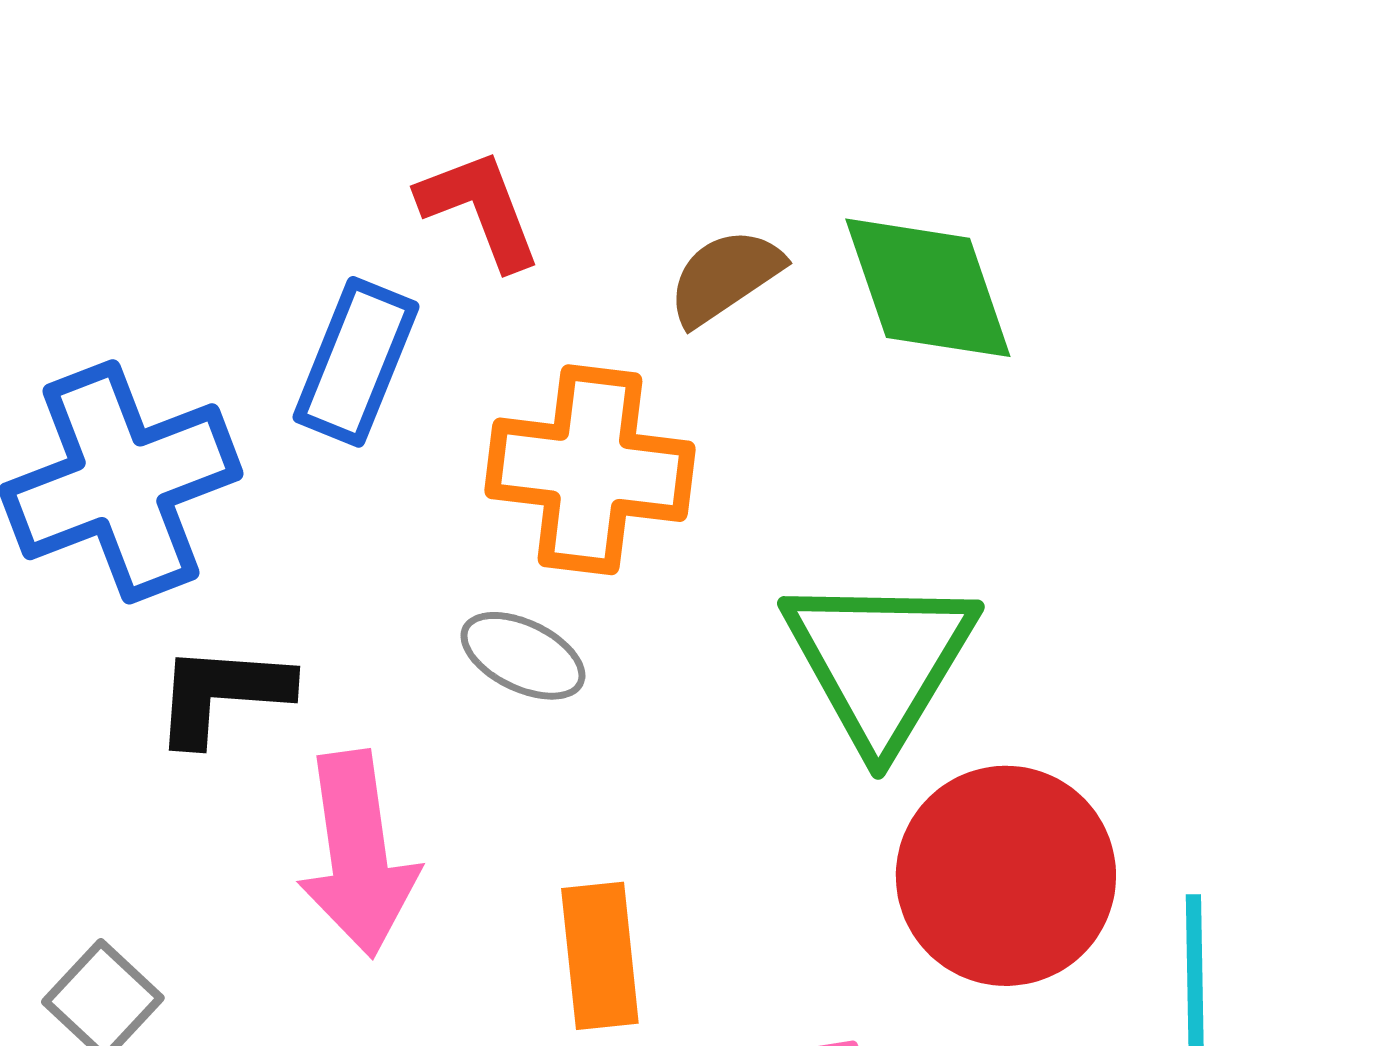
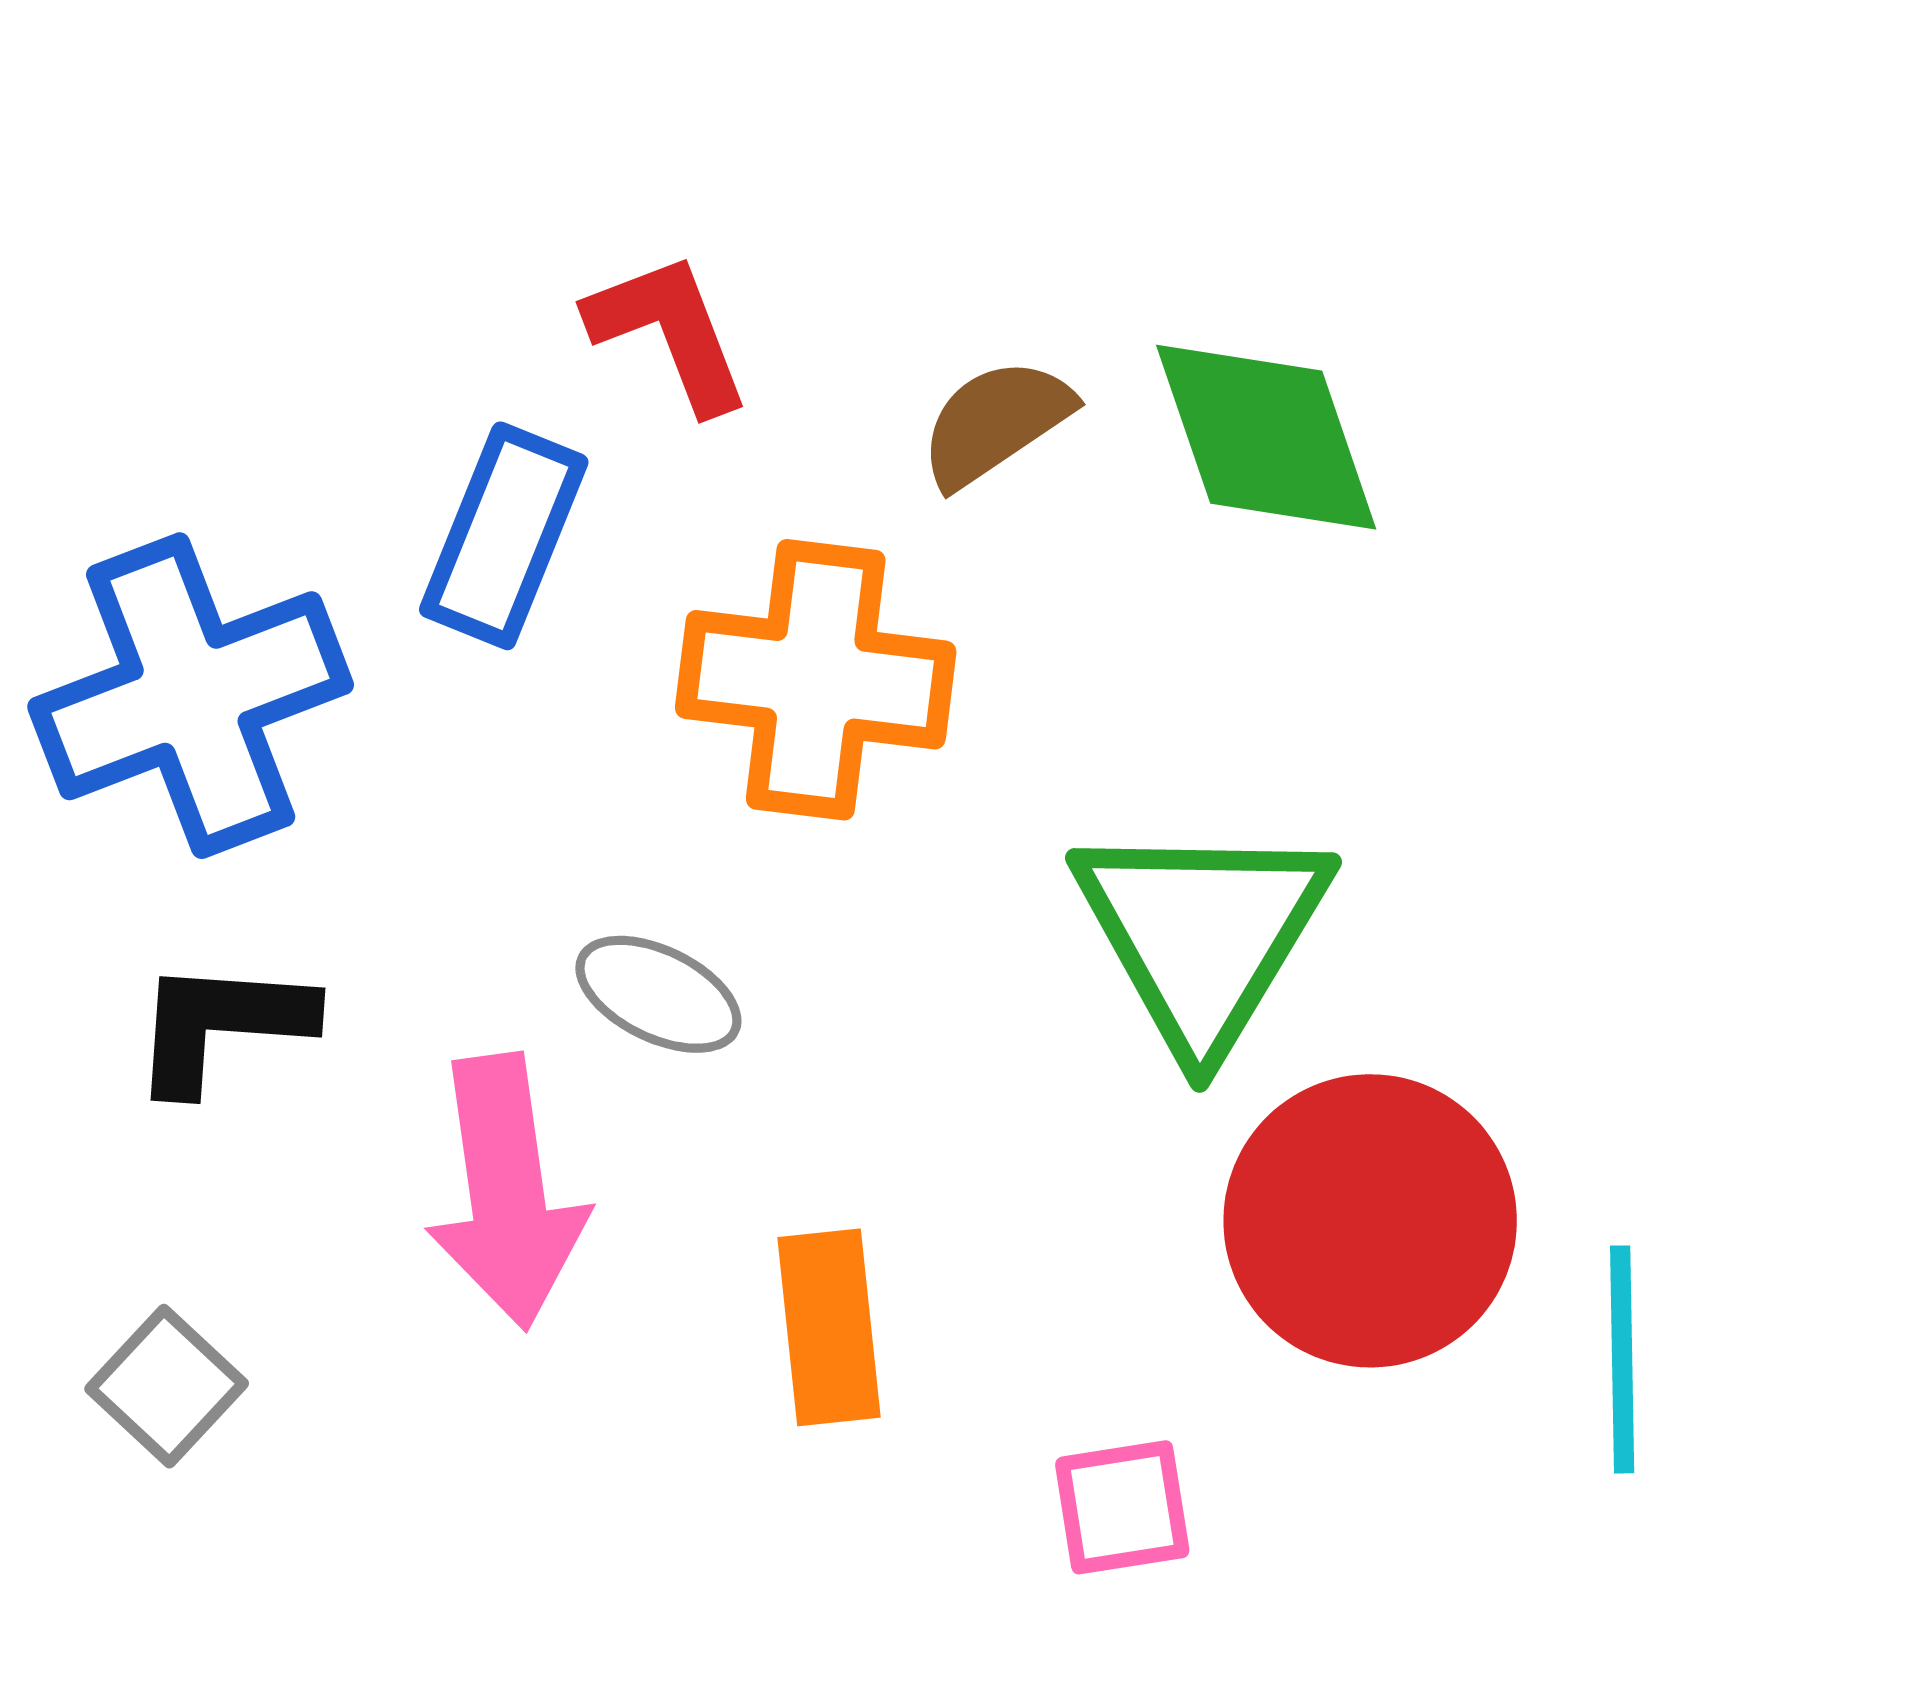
gray ellipse: (523, 656) -> (658, 994), moved
black L-shape: (222, 694) -> (221, 1025), moved

